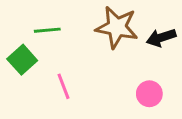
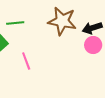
pink circle: (149, 94) -> (93, 45), moved

